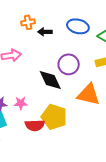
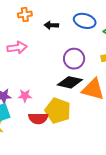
orange cross: (28, 22) -> (25, 15), moved
black diamond: (50, 80) -> (70, 82), moved, turned -55

